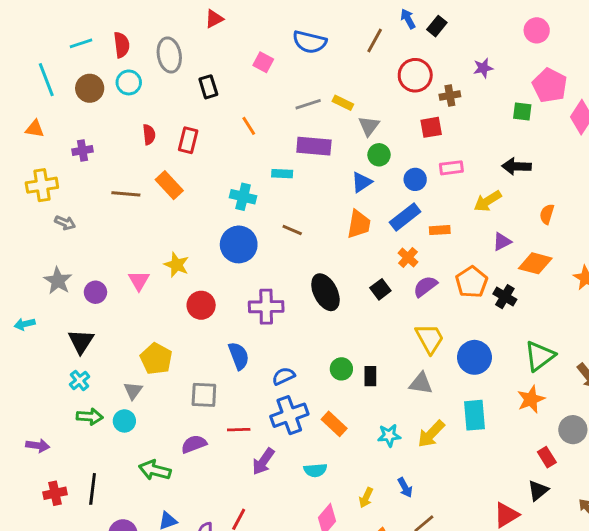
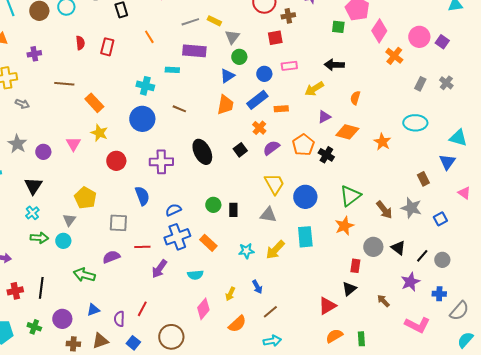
orange rectangle: (169, 185) -> (94, 103), moved
red rectangle: (547, 457) -> (355, 266), turned 40

